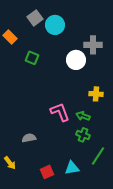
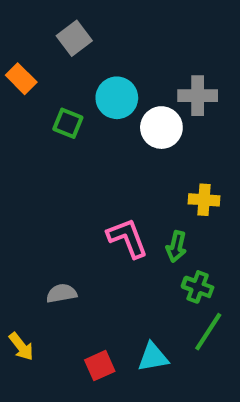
cyan circle: (55, 25) -> (117, 98), moved
green arrow: (83, 116) -> (176, 247), turned -96
green cross: (83, 135) -> (198, 287), moved

